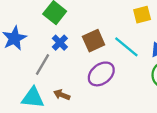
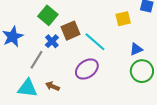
brown square: (94, 41) -> (70, 31), moved
cyan line: (126, 47) -> (95, 42), moved

